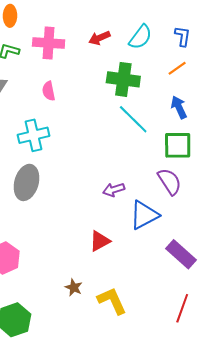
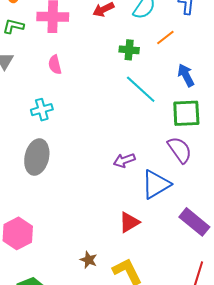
orange line: (177, 68) -> (165, 37), moved
green cross: (123, 79) -> (129, 50), size x0.6
cyan cross: (34, 135) -> (42, 110), size x0.7
red triangle: (100, 241) -> (129, 222), moved

